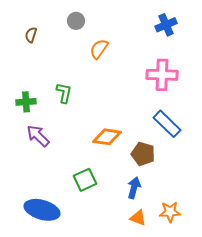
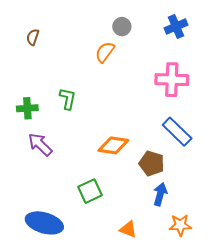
gray circle: (76, 21) -> (122, 27), moved
blue arrow: (134, 188) -> (160, 194), moved
orange triangle: (138, 218) -> (128, 229), moved

